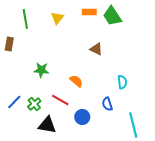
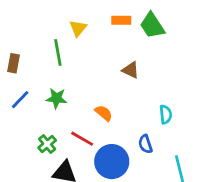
green line: (25, 19) -> (58, 52), moved
blue line: (14, 102) -> (20, 100), moved
blue circle: (82, 117) -> (112, 162), size x1.6

